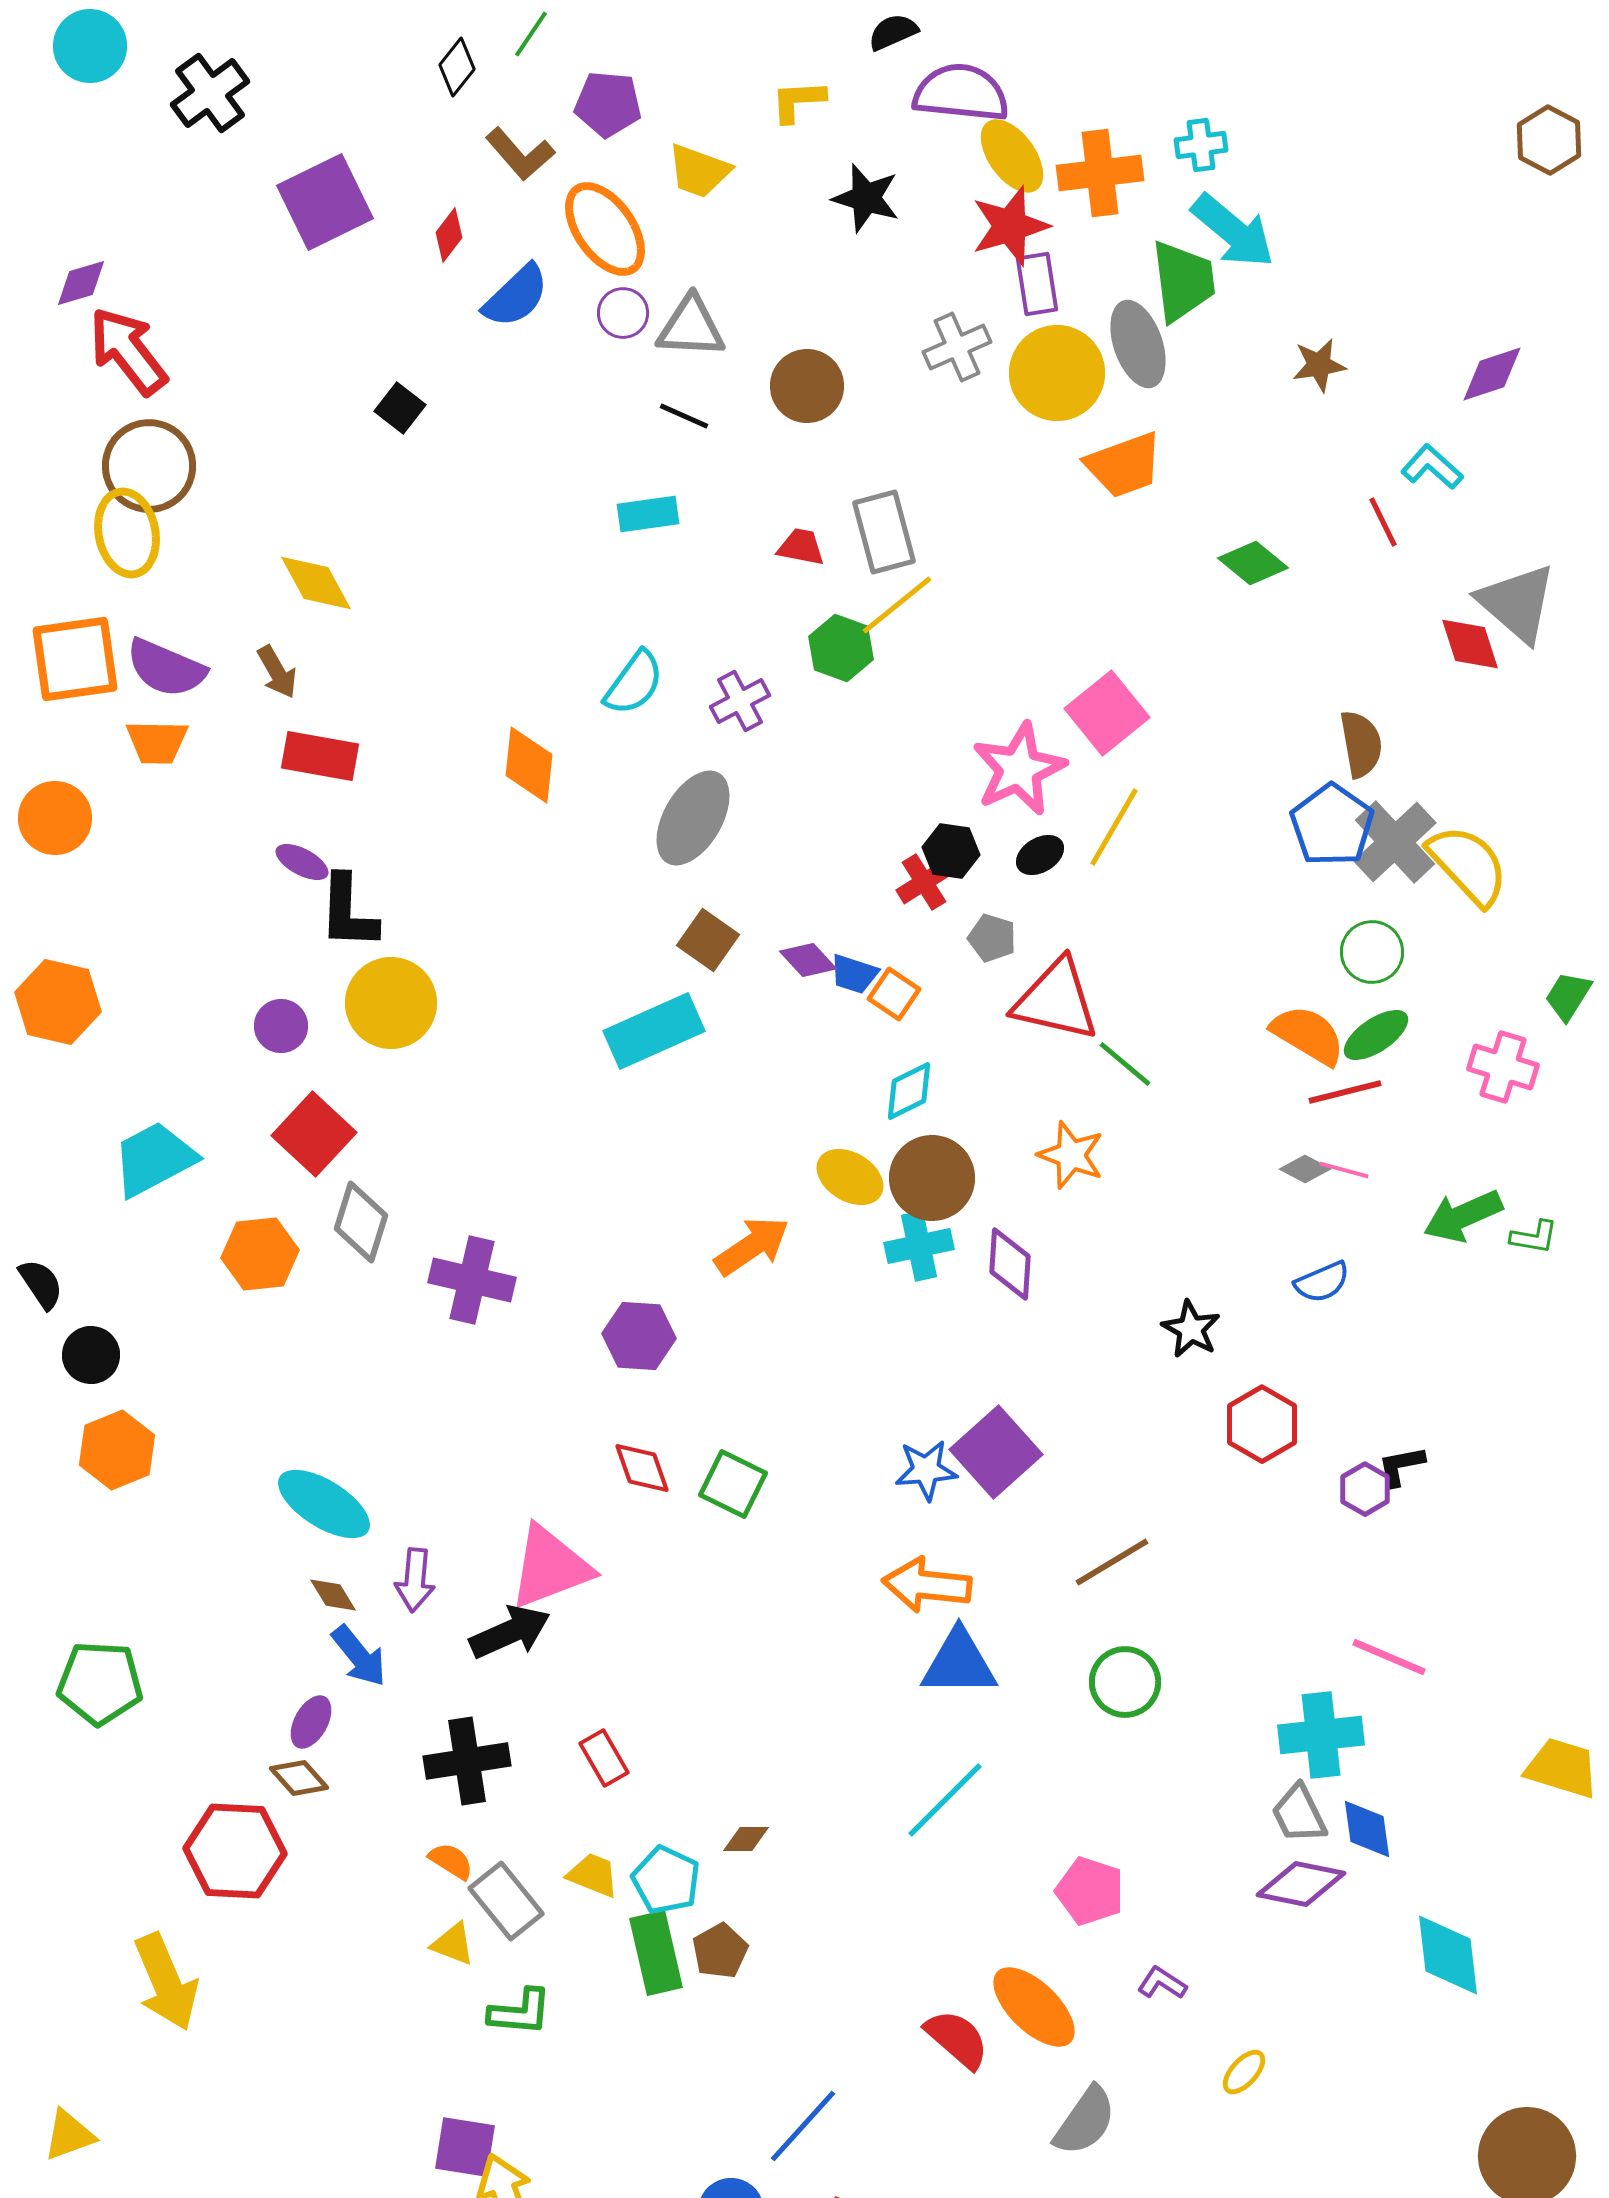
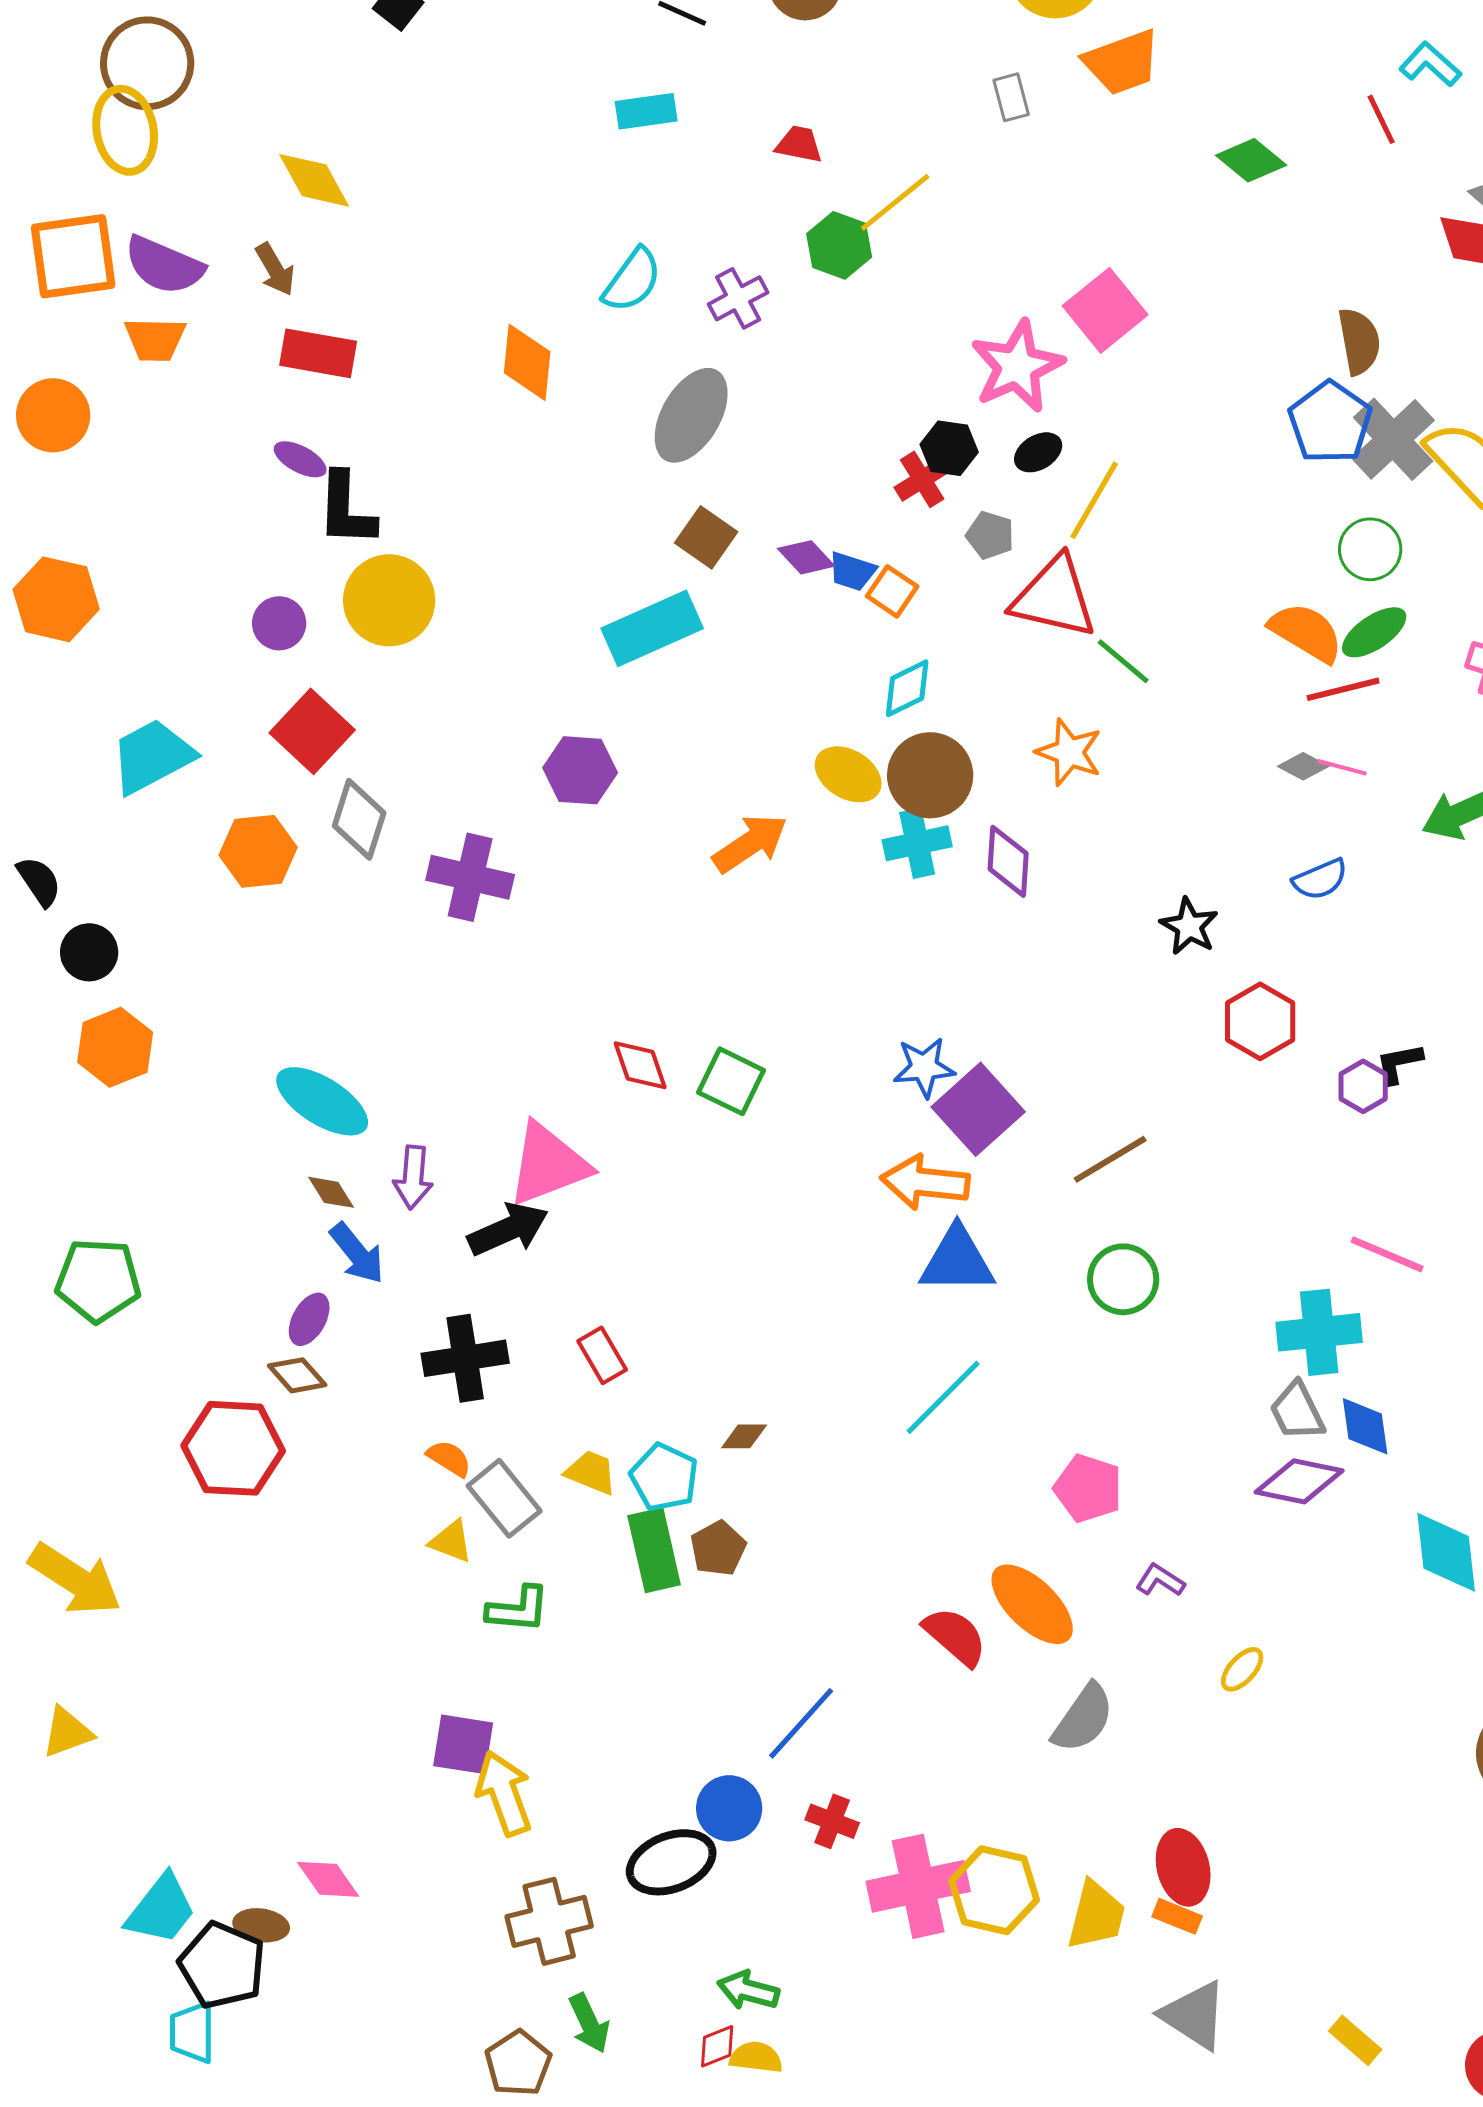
gray rectangle: (884, 532) -> (1011, 97), moved, size x0.6
yellow line: (1114, 827) -> (1094, 500), moved
purple hexagon: (639, 1336) -> (580, 770), moved
purple square: (996, 1452) -> (978, 1109), moved
yellow arrow: (166, 1982) -> (75, 1579), moved, turned -34

